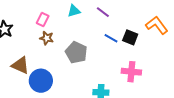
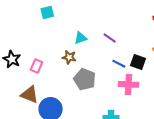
pink rectangle: (43, 19) -> (36, 66), moved
brown star: (47, 38) -> (69, 57), moved
pink cross: (131, 72) -> (128, 84), moved

